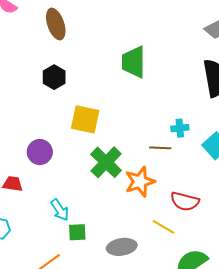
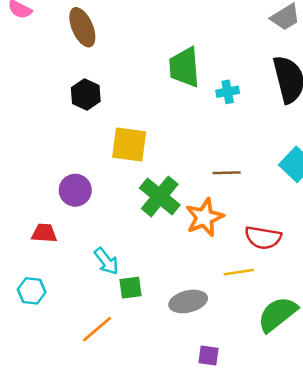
cyan cross: (180, 128) -> (228, 92), moved
yellow line: (163, 227) -> (239, 272), turned -35

